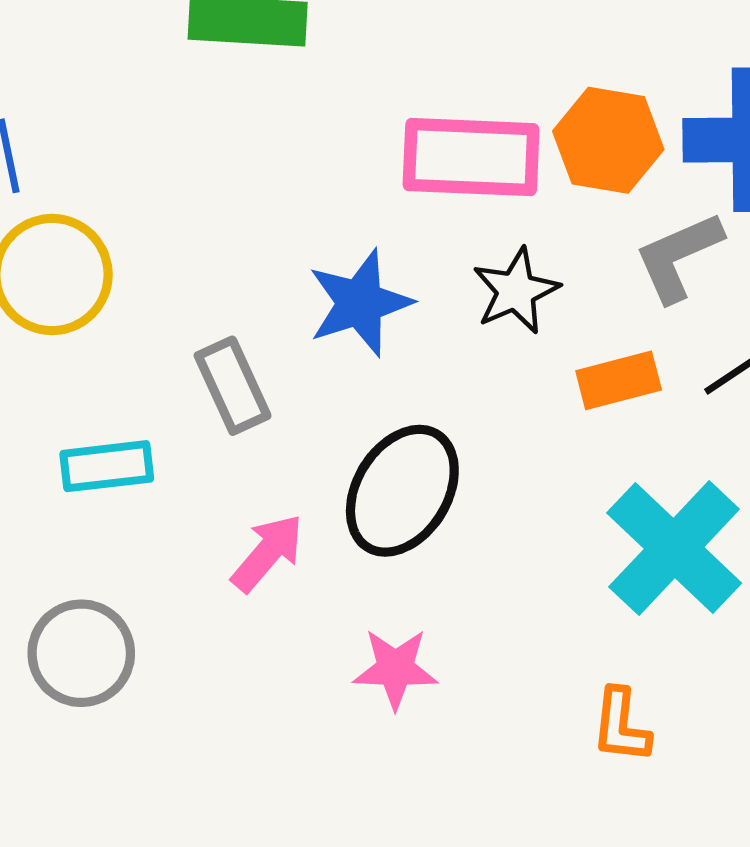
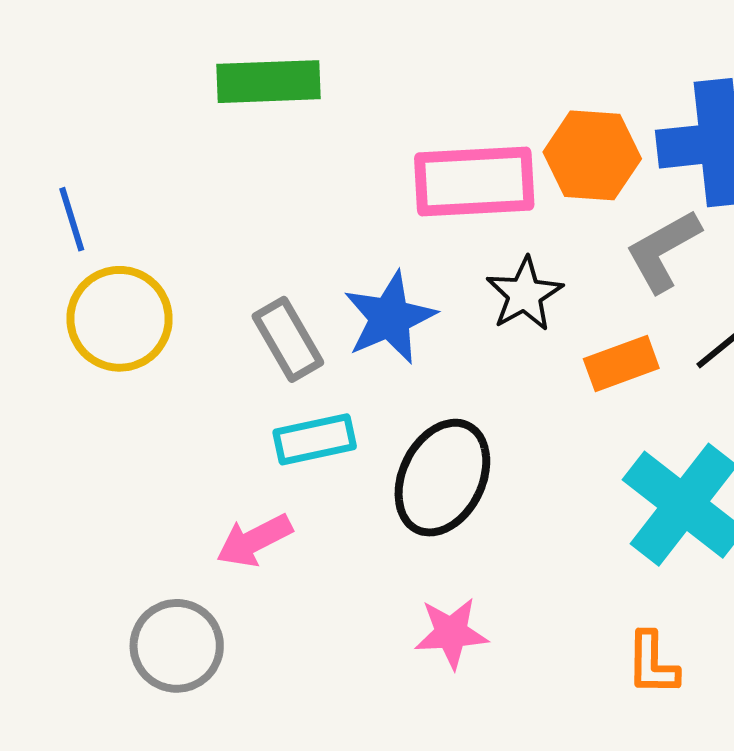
gray rectangle: (233, 386) -> (288, 339), moved
cyan rectangle: (107, 466) -> (315, 439), moved
pink arrow: (267, 553) -> (254, 540), moved, turned -152

